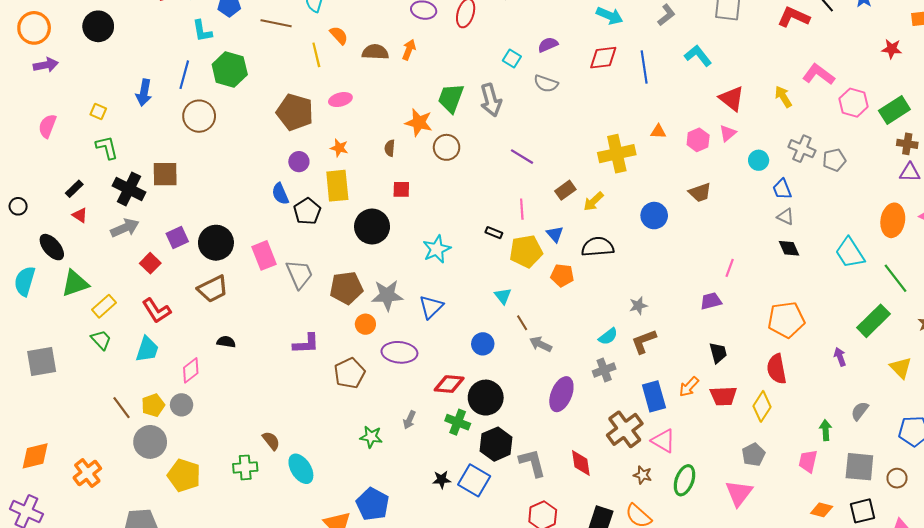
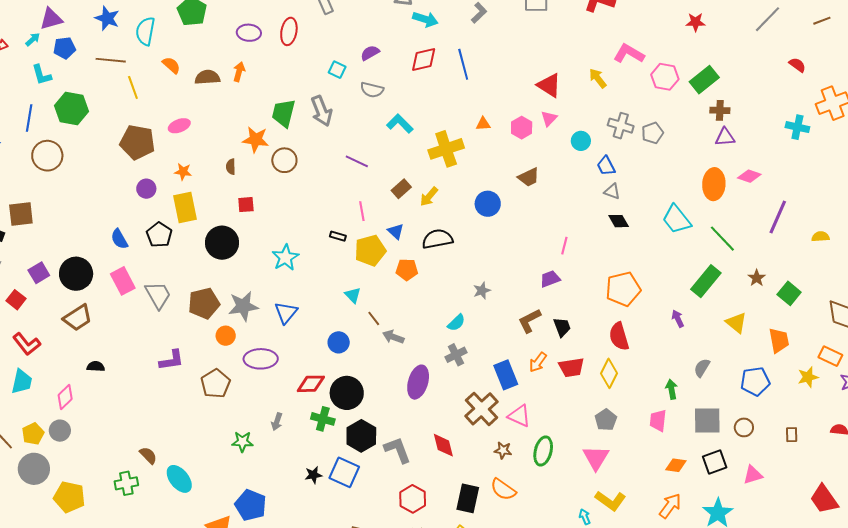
yellow line: (316, 55) -> (133, 87), moved
cyan L-shape: (698, 56) -> (400, 124), moved
blue semicircle: (280, 194) -> (119, 239), moved
brown L-shape: (644, 341) -> (529, 321), moved

